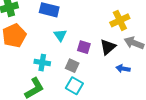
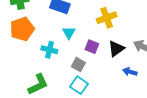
yellow cross: (120, 20) -> (107, 18), moved
cyan cross: (42, 63) -> (49, 50), moved

